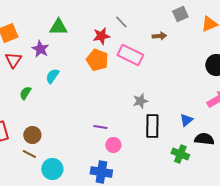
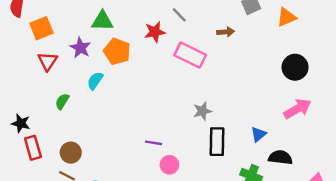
orange pentagon: (97, 60) -> (117, 51), moved

